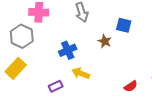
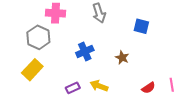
brown star: (105, 41) -> (122, 58), moved
yellow arrow: (81, 73) -> (99, 86), moved

